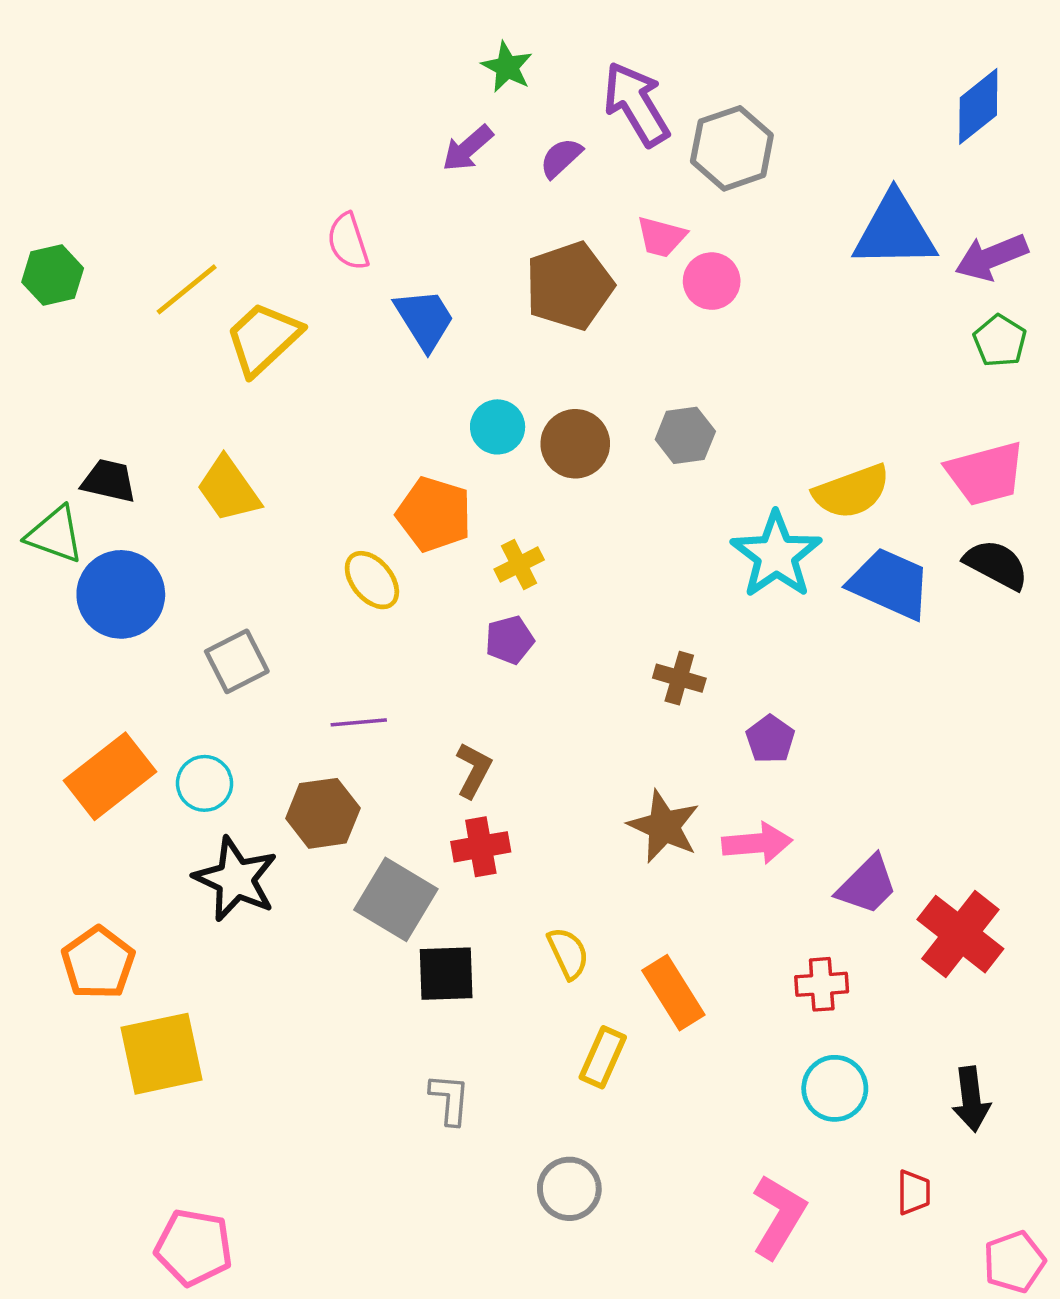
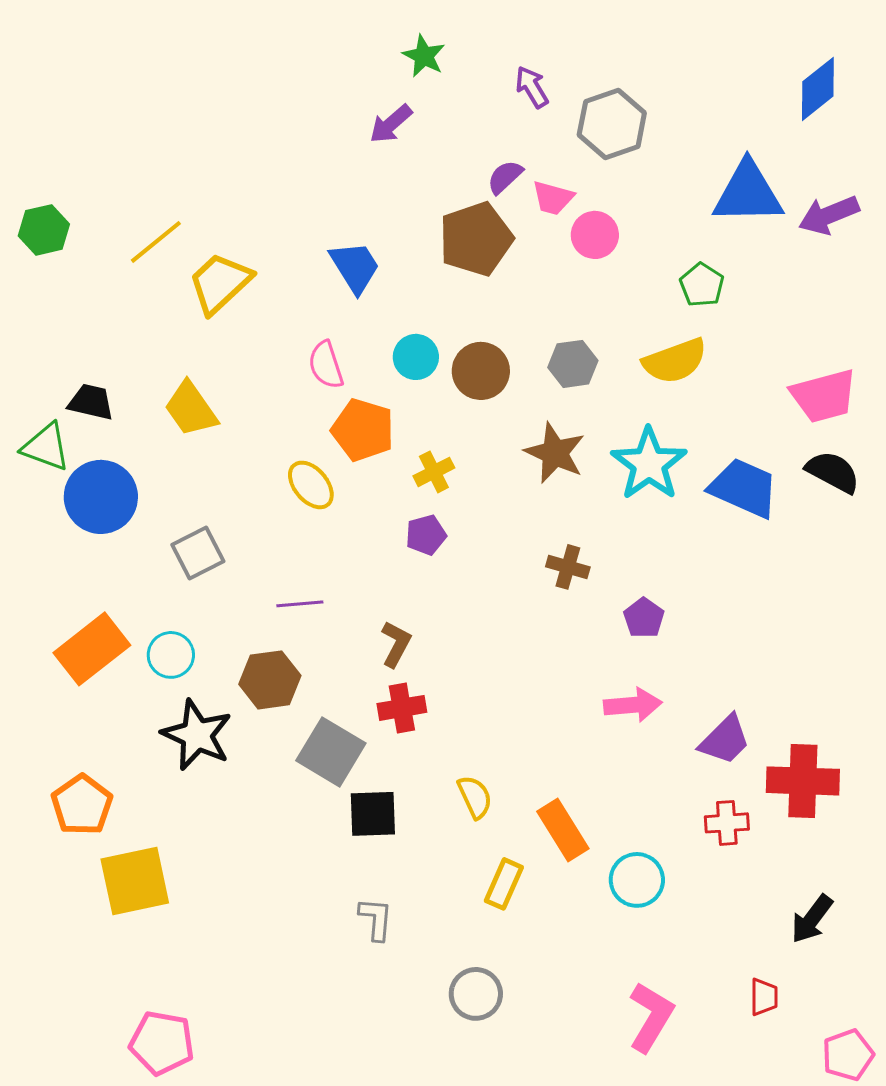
purple arrow: (636, 104) -> (532, 87), size x0.6
purple semicircle: (561, 158) -> (505, 177), moved
pink semicircle: (348, 242) -> (326, 365), moved
green pentagon: (1000, 341) -> (702, 285), moved
yellow semicircle: (852, 492) -> (675, 361), moved
brown star: (664, 826) -> (555, 453), moved
red cross: (960, 934) -> (803, 781), turned -36
red cross: (822, 984) -> (727, 823), moved
cyan circle: (835, 1088) -> (637, 880), moved
black arrow: (971, 1099) -> (812, 919), turned 44

